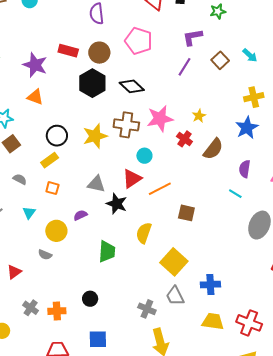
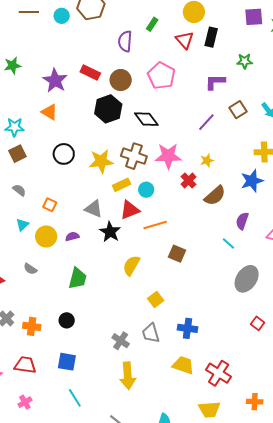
purple line: (185, 67) -> (206, 122), moved
yellow rectangle: (50, 160) -> (122, 185), moved
yellow circle: (56, 231) -> (46, 236), moved
green trapezoid: (107, 251) -> (78, 278), moved
yellow square: (174, 262) -> (156, 299), size x0.6

